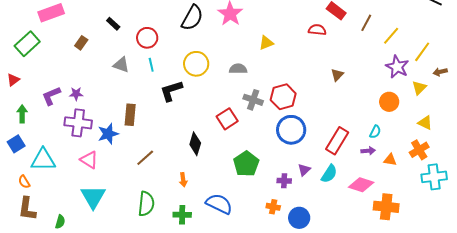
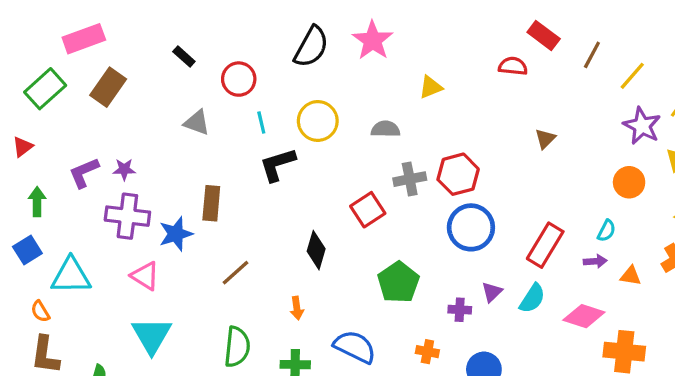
brown rectangle: (81, 43) -> (108, 87), moved, size x1.6
cyan line: (151, 65) -> (261, 123), moved
gray cross: (253, 100) -> (410, 179), turned -30
orange cross: (273, 207) -> (427, 352), moved

